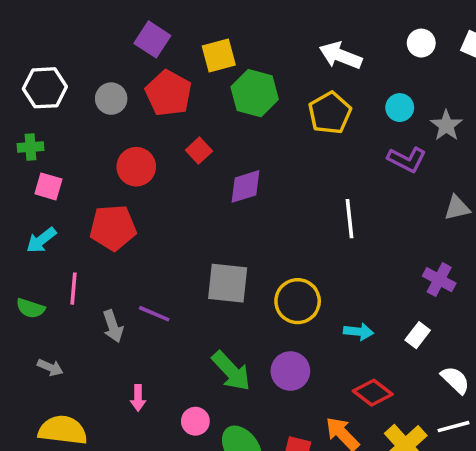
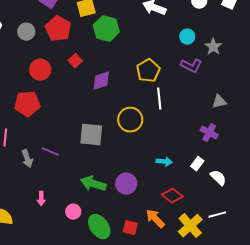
yellow pentagon: (330, 113) -> (148, 71), moved
gray triangle: (457, 208) -> (219, 102), moved
yellow circle: (298, 301) -> (130, 120), moved
green arrow: (231, 371) -> (93, 184), turned 150
white semicircle: (455, 380) -> (218, 178), moved

